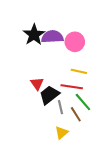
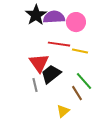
red triangle: (37, 84) -> (39, 63), size x1.5
red line: (72, 87) -> (59, 44), moved
gray line: (61, 107) -> (35, 85), moved

